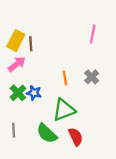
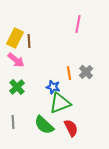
pink line: (93, 34) -> (78, 24), moved
pink arrow: (17, 64) -> (16, 60), turned 78
orange line: (65, 78) -> (69, 73), moved
blue star: (34, 93) -> (53, 87), moved

